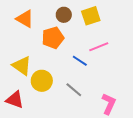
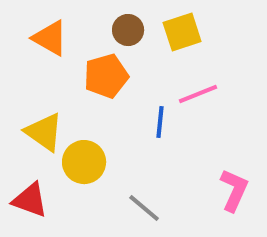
blue line: (80, 61) -> (160, 122), turned 63
gray line: (74, 90) -> (144, 208), moved
pink L-shape: (109, 104) -> (234, 190), moved

